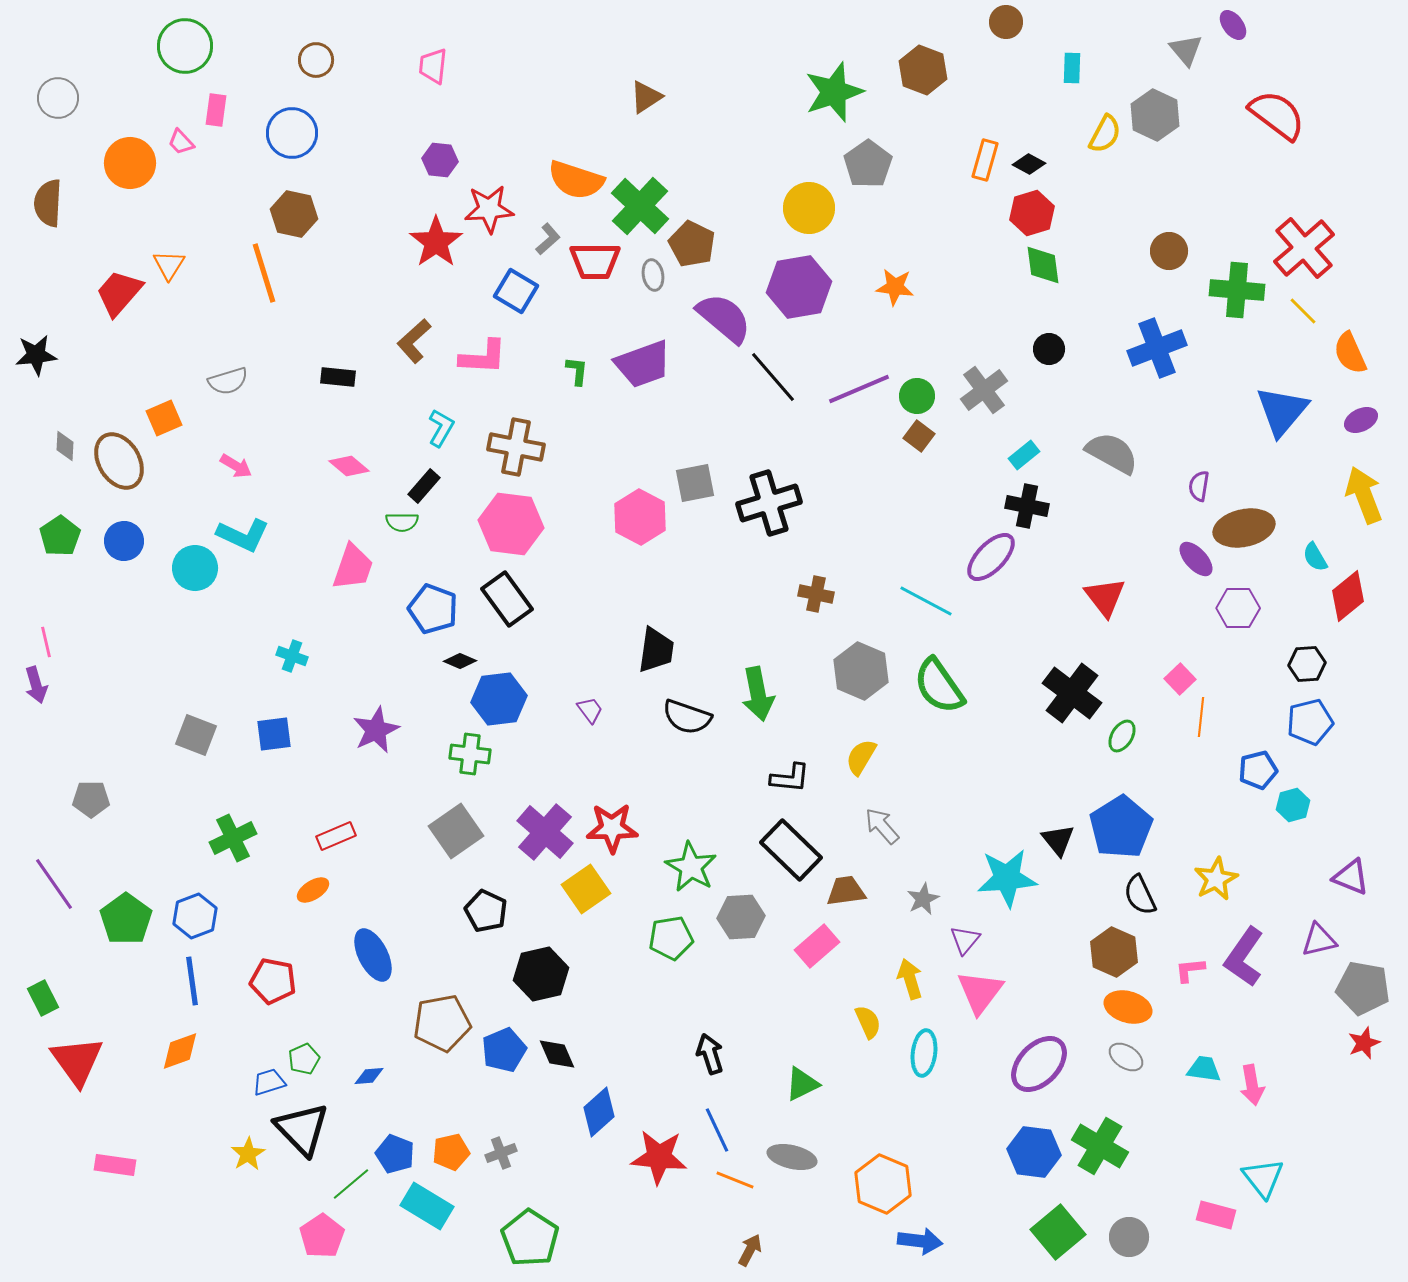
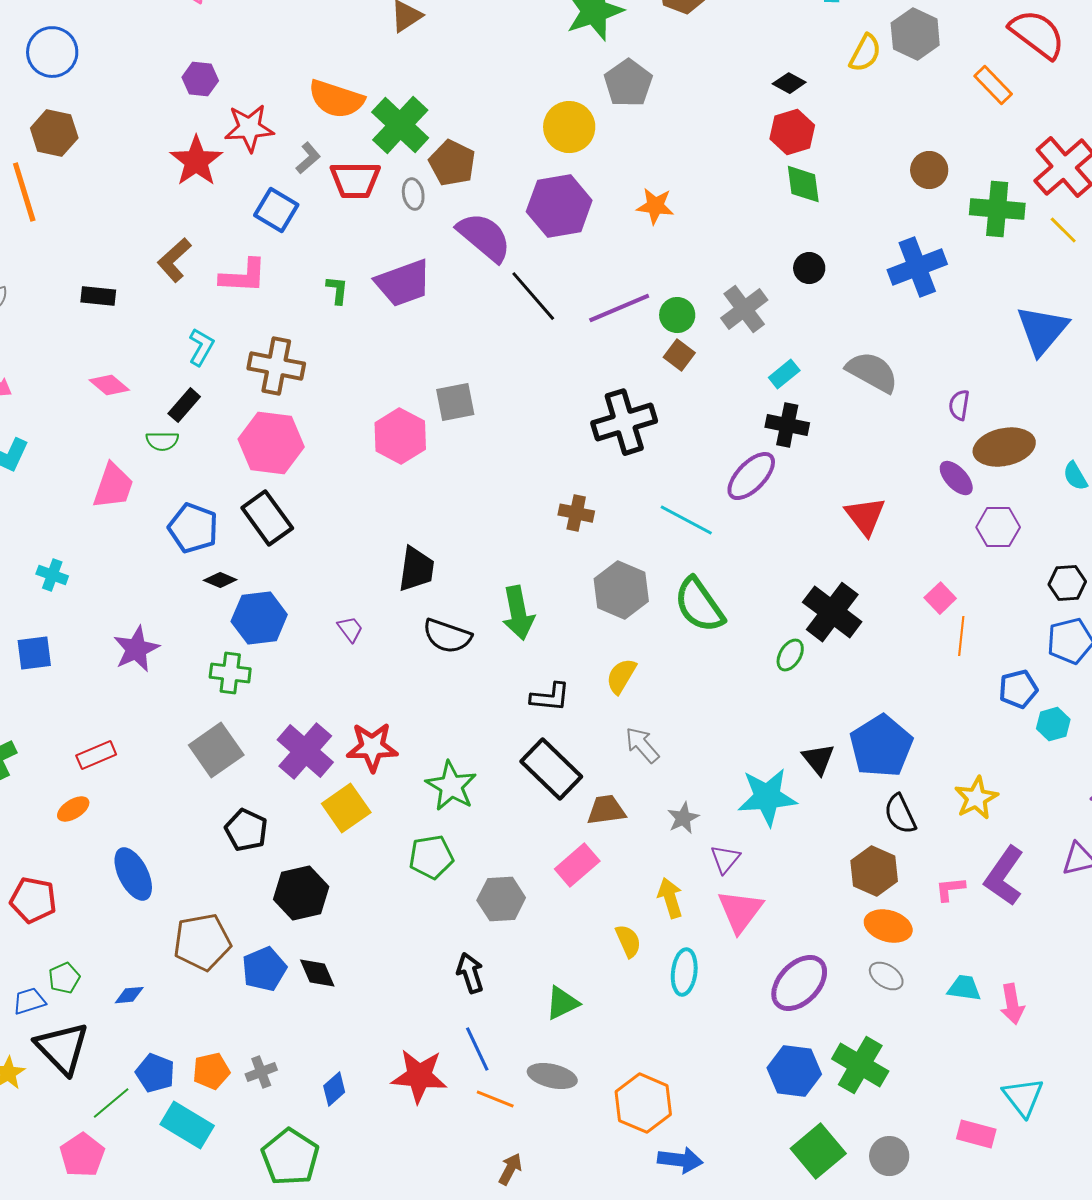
orange rectangle: (985, 160) -> (993, 85), moved, turned -60
black cross: (769, 503) -> (624, 422), moved
green ellipse: (1122, 736) -> (790, 655), moved
gray hexagon: (741, 917) -> (501, 899), moved
blue diamond: (599, 1112) -> (334, 1089), moved, size x0.7

